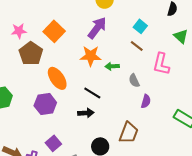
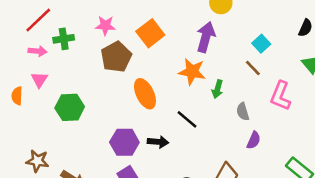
purple arrow: (97, 28) -> (206, 37), turned -30
green arrow: (112, 66) -> (217, 89), turned -80
purple hexagon: (45, 104) -> (124, 142), moved
black arrow: (86, 113) -> (158, 142), moved

